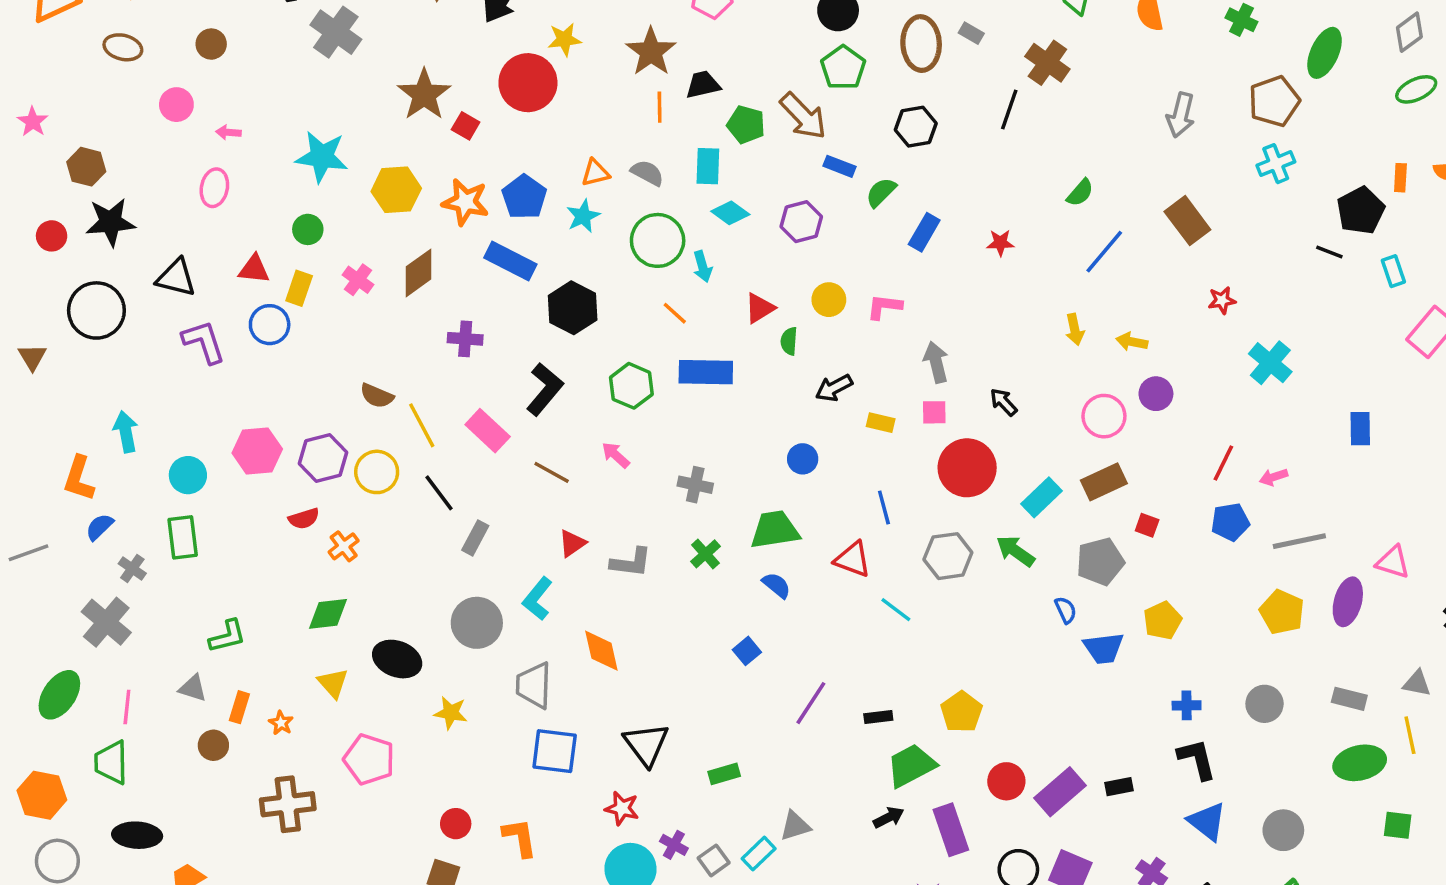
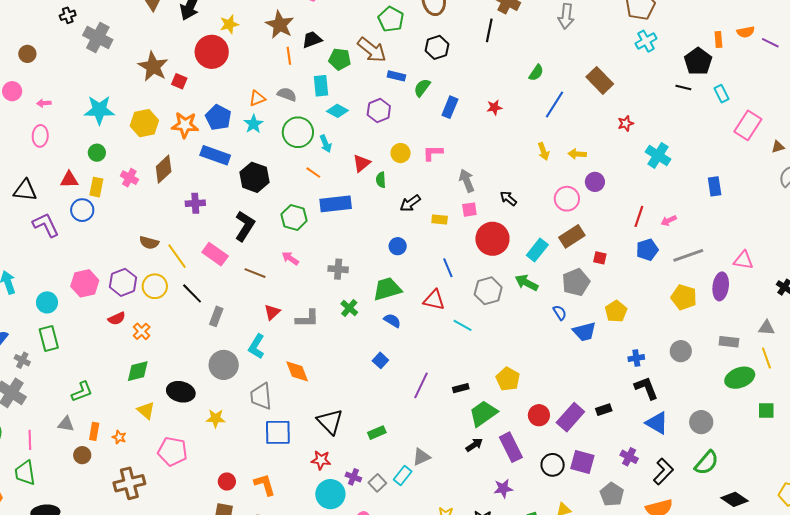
gray arrow: (1181, 115) -> (566, 16), moved

